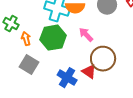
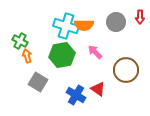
orange arrow: (26, 39) -> (27, 56), moved
brown circle: (103, 59) -> (126, 70), moved

